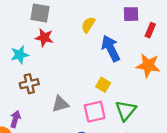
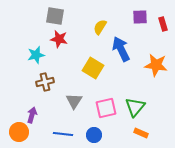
red rectangle: (150, 30) -> (163, 24), moved, turned -40
yellow square: (103, 85) -> (93, 68), moved, size x1.5
gray triangle: (60, 104) -> (74, 101), turned -42

